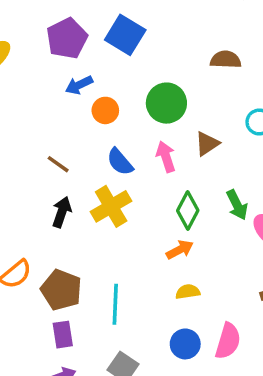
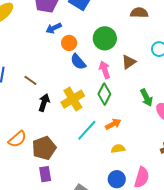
blue semicircle: (120, 162) -> (78, 62), moved
brown line: (58, 164) -> (30, 80), moved
green diamond: (188, 210) -> (104, 94), moved
brown pentagon: (61, 290) -> (44, 148), turned 30
cyan line: (115, 304) -> (87, 130), moved, turned 40

